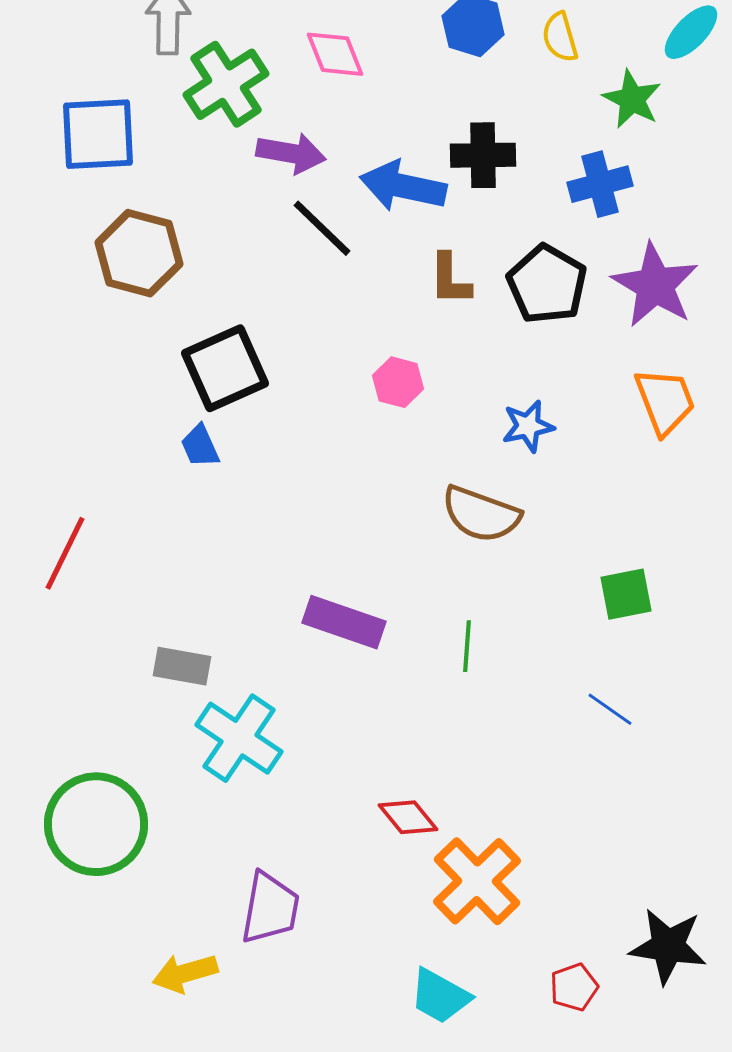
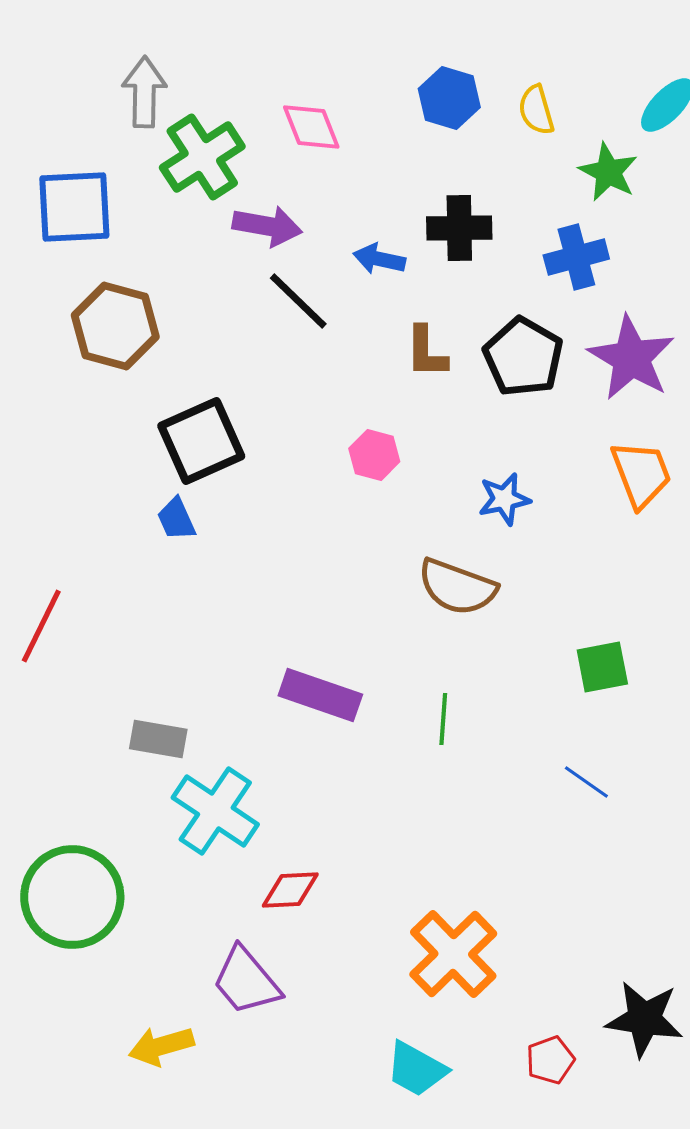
blue arrow: (403, 186) -> (379, 259), size x0.6
red diamond: (408, 817) -> (290, 890), moved, turned -54
purple trapezoid: (270, 908) -> (246, 981), turned 130

